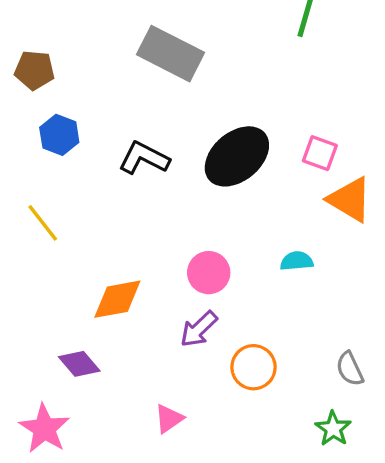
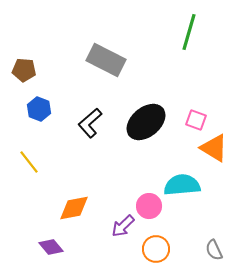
black L-shape: (144, 158) -> (90, 123), turned -68
cyan semicircle: (297, 261) -> (182, 185), size x1.8
pink circle: (209, 273) -> (149, 206), moved

